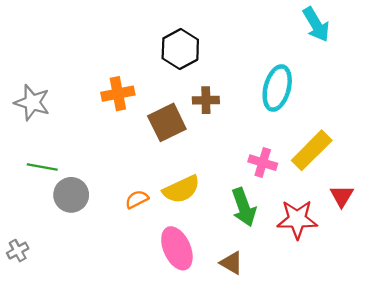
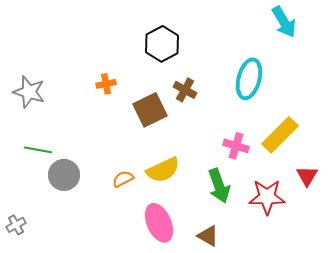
orange cross: (118, 94) -> (106, 84), size x0.7
brown cross: (206, 100) -> (185, 90), turned 30

